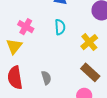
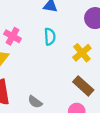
gray semicircle: (46, 78) -> (35, 102), moved, turned 144

